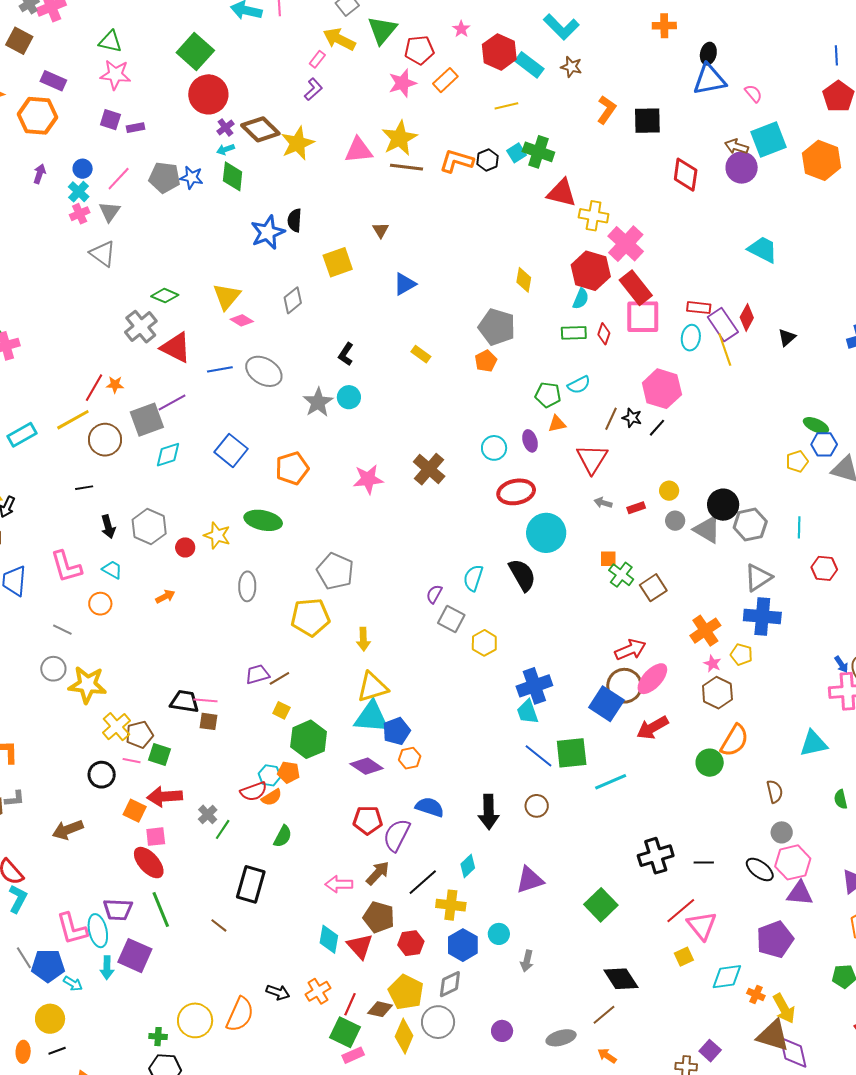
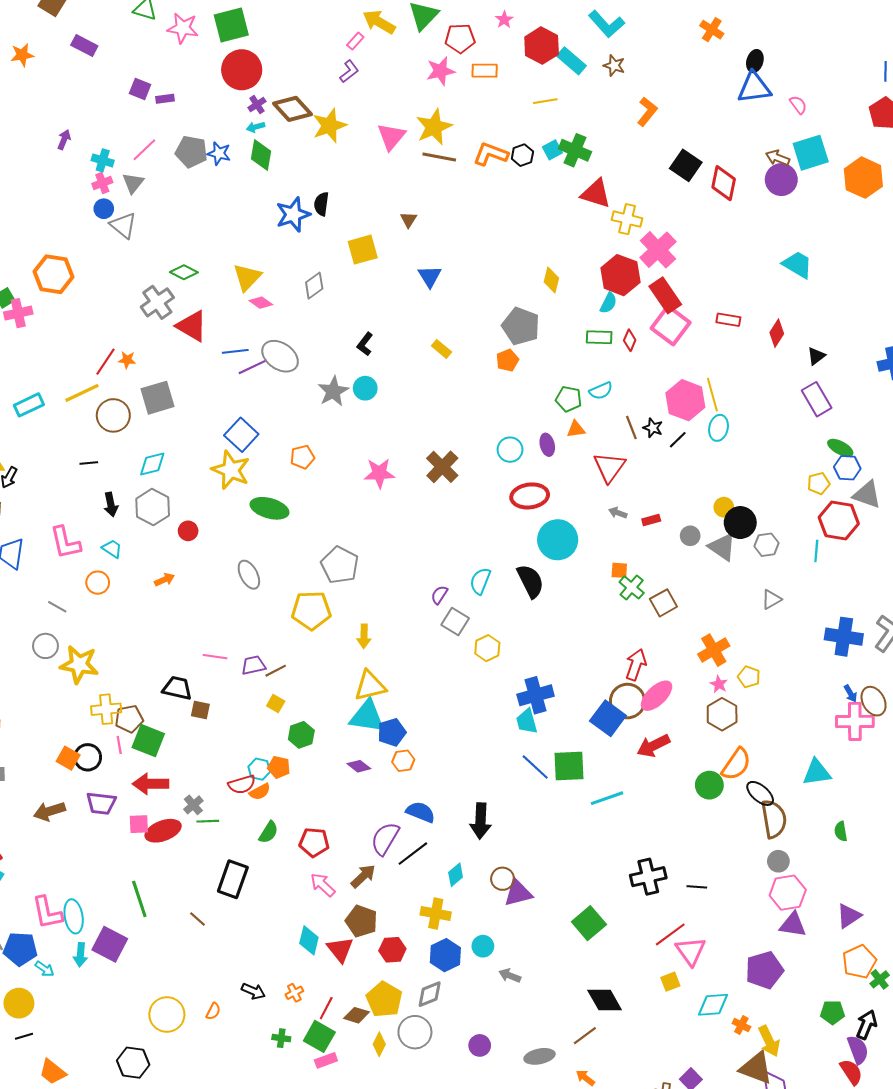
orange cross: (664, 26) -> (712, 30), turned 30
green square: (195, 51) -> (231, 25), turned 30
pink star: (115, 75) -> (183, 28), moved
orange rectangle: (445, 80) -> (485, 71), turned 40
orange hexagon: (37, 116) -> (53, 274), moved
black square: (647, 121) -> (686, 165), moved, turned 32
pink triangle: (358, 150) -> (391, 137), turned -48
blue circle: (83, 169) -> (104, 209), moved
cyan cross: (79, 192) -> (103, 160), turned -30
blue triangle: (405, 284) -> (430, 276), turned -35
pink square: (643, 317) -> (671, 325), turned 33
purple rectangle: (723, 325) -> (817, 399), moved
cyan ellipse: (691, 338) -> (718, 428), moved
yellow line: (725, 350) -> (712, 395), moved
purple line: (172, 403) -> (253, 367), moved
brown line: (611, 419) -> (631, 428), turned -50
cyan diamond: (168, 455) -> (152, 464), moved
orange pentagon: (292, 468) -> (302, 457), size x0.7
yellow circle: (669, 491) -> (724, 507), moved
gray hexagon: (750, 525) -> (767, 545), size x0.7
yellow star: (217, 535) -> (231, 470), moved, size x1.4
red hexagon: (824, 568) -> (839, 521), moved, size x1.5
gray triangle: (758, 577) -> (771, 599), size x0.7
gray ellipse: (247, 586) -> (249, 575), turned -32
blue cross: (762, 616) -> (844, 637), moved
red arrow: (630, 650) -> (636, 665), turned -52
pink line: (205, 700) -> (215, 657), moved
yellow cross: (116, 727) -> (106, 709), turned 32
green hexagon: (309, 739) -> (301, 735), size x0.7
green square: (160, 755) -> (148, 741), size x1.4
pink line: (132, 761) -> (119, 745), turned 66
purple diamond: (367, 766) -> (359, 766), size x0.7
brown semicircle: (775, 791) -> (774, 819), size x1.6
brown circle: (537, 806) -> (502, 879), moved
orange square: (135, 811) -> (68, 758), moved
red pentagon: (368, 820) -> (314, 842), moved
green line: (223, 829) -> (208, 821), turned 50
red ellipse: (149, 863) -> (163, 831), moved, turned -72
black ellipse: (760, 869) -> (760, 793), moved
black line: (423, 882) -> (413, 854), moved
pink arrow: (339, 884) -> (323, 885), turned 40
purple trapezoid: (118, 910) -> (101, 803), moved
gray arrow: (527, 961) -> (510, 976), turned 95
orange cross: (318, 991) -> (294, 993), size x0.7
orange semicircle: (240, 1014) -> (213, 1011), size x0.5
yellow diamond: (404, 1036) -> (379, 1044), size x0.7
green cross: (158, 1037) -> (281, 1038), moved

